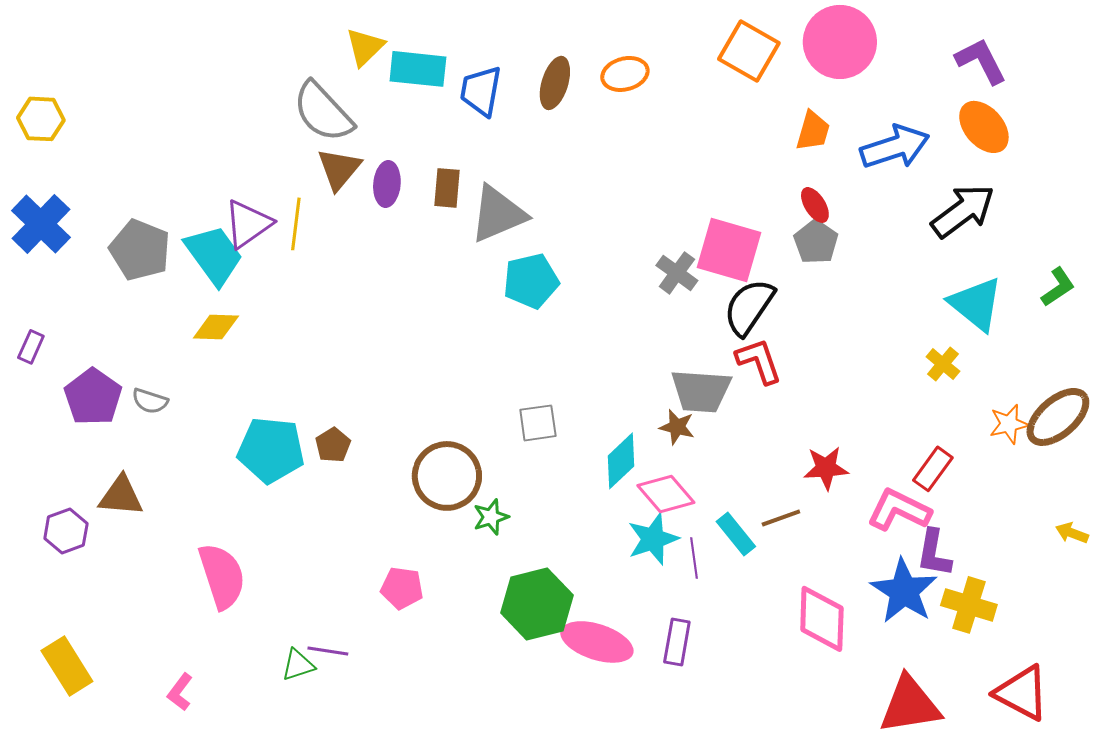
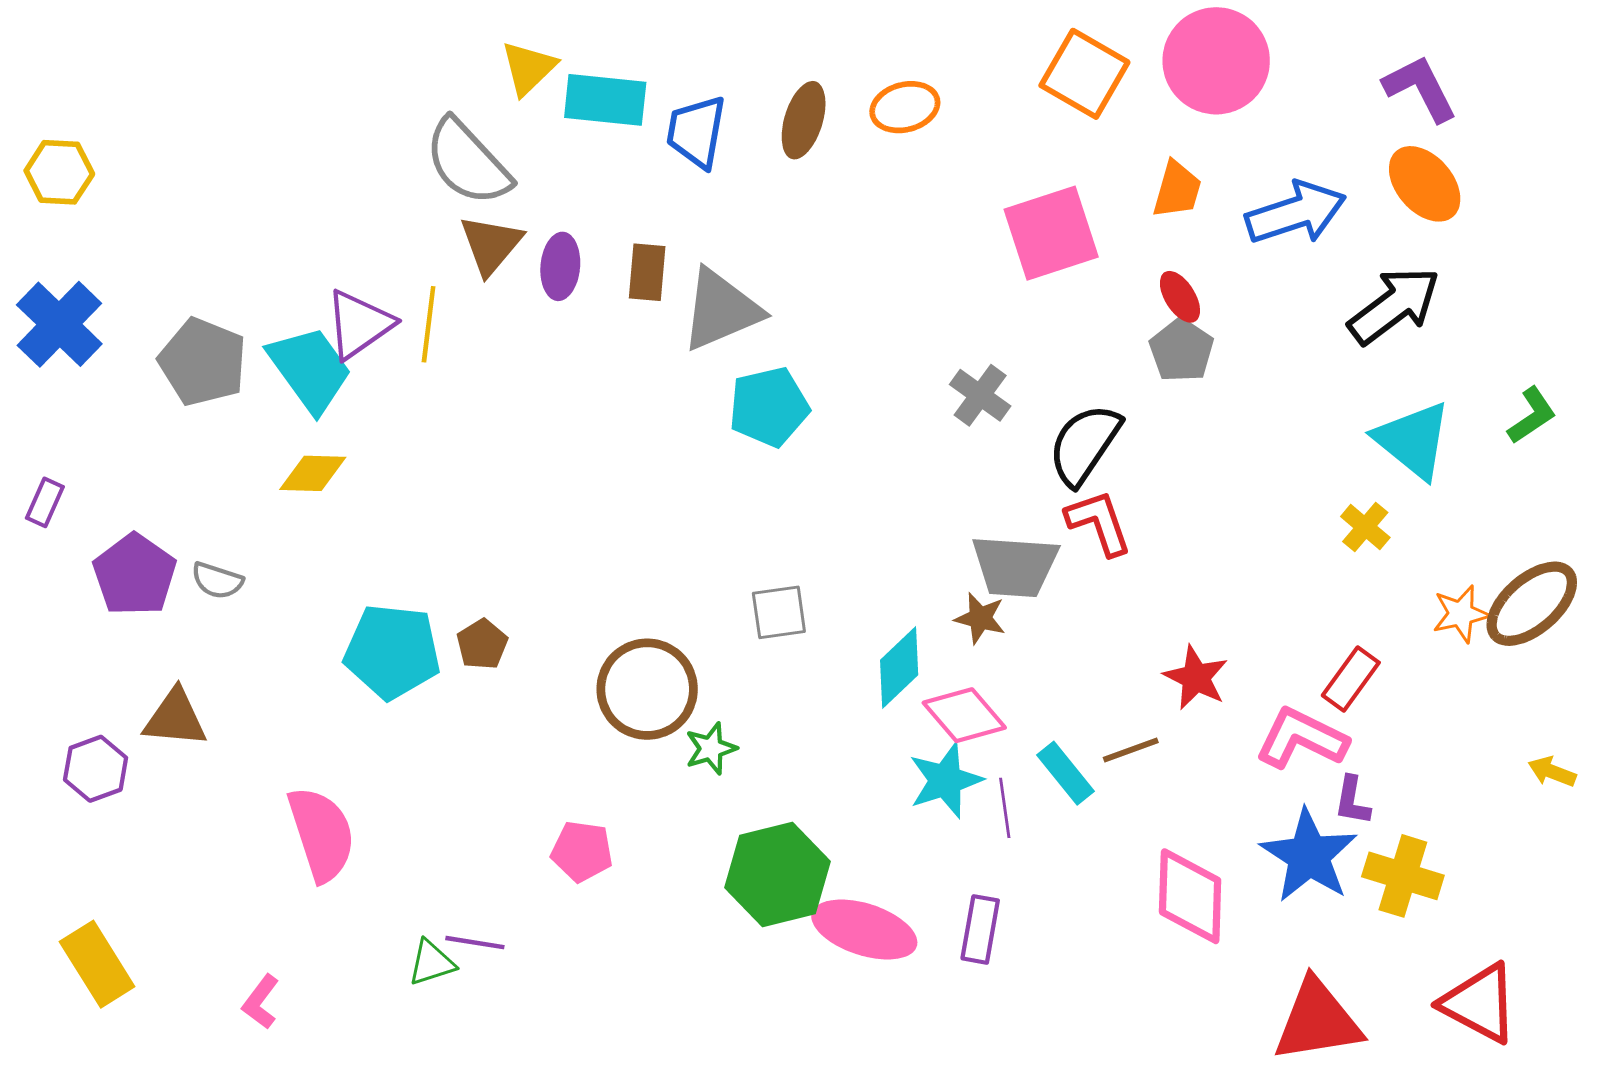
pink square: (729, 250) -> (1051, 233), moved, turned -34
red star: (826, 468) -> (1196, 678), turned 30
purple L-shape: (934, 553) -> (1352, 801), size x0.7

